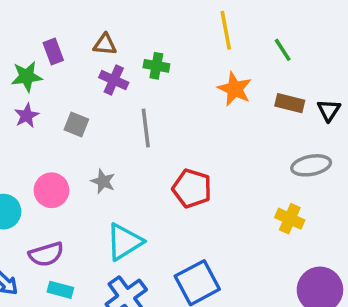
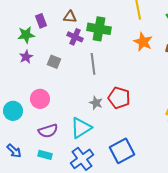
green cross: (156, 66) -> (99, 29), size x1.6
gray star: (103, 181) -> (96, 103), moved
purple semicircle: (46, 254) -> (48, 131), moved

